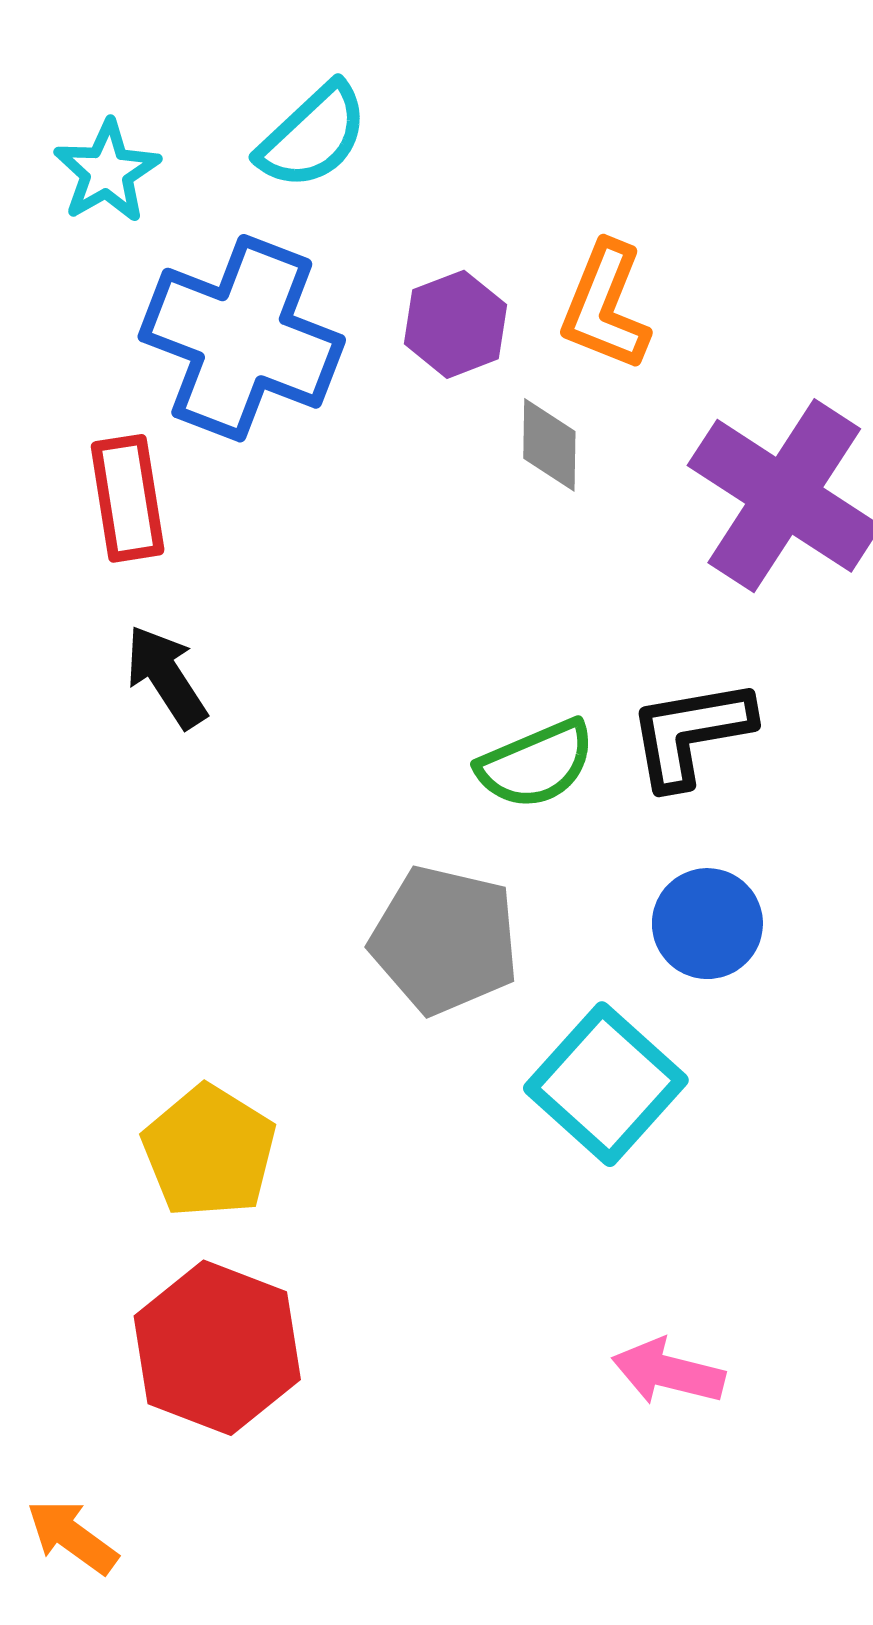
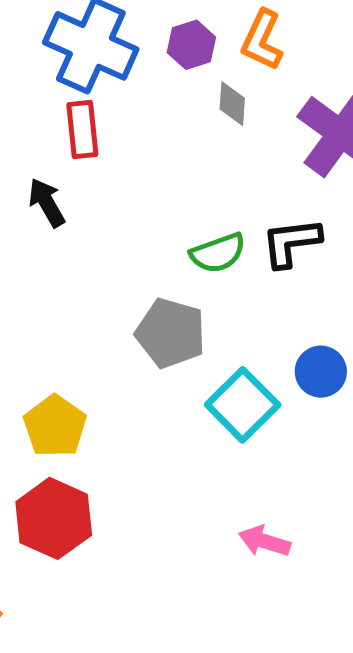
red rectangle: (128, 498) -> (82, 129), moved
blue circle: (707, 924) -> (321, 372), moved

